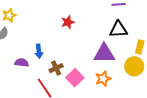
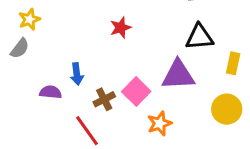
yellow circle: (134, 66) -> (227, 109), moved
pink square: (75, 78) -> (136, 91), moved
orange star: (103, 79) -> (160, 123), moved

